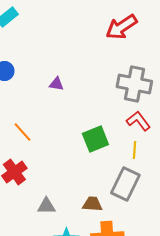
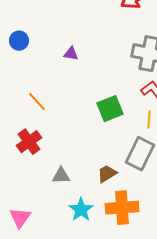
brown trapezoid: (92, 204) -> (107, 174), turned -35

